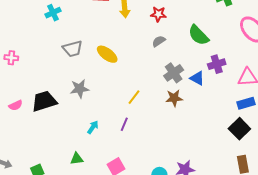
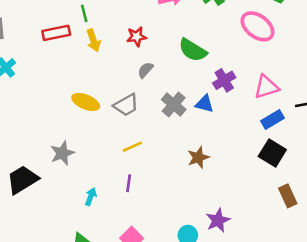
gray trapezoid: (73, 49) -> (126, 105), moved
yellow line: (134, 97) -> (132, 147), turned 42
brown star: (174, 98) -> (198, 158), moved

